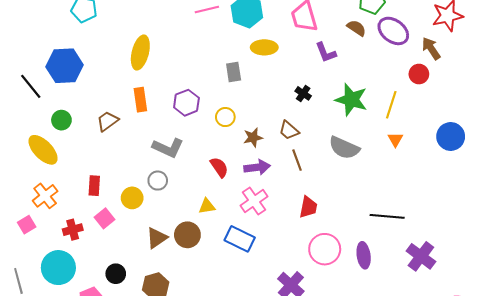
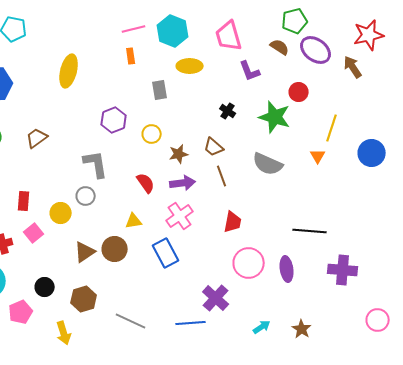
red circle: (419, 74) -> (299, 92), moved
orange rectangle: (140, 100) -> (131, 56), moved, size x0.7
yellow line: (391, 105) -> (332, 128), moved
gray L-shape: (168, 148) -> (96, 164), turned -124
blue rectangle: (240, 239) -> (166, 253), turned 36
purple cross: (421, 256) -> (343, 270), turned -32

